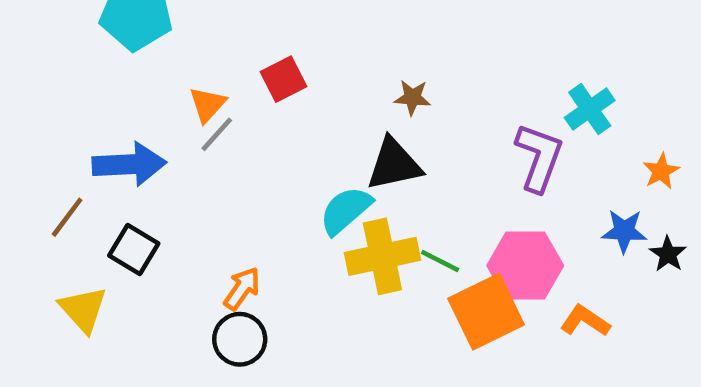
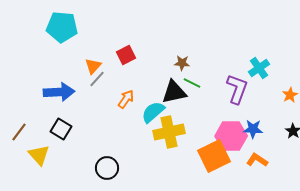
brown line: (67, 217) -> (19, 132), moved
blue star: (624, 231) -> (253, 129), moved
green line: (440, 261) -> (192, 83), moved
orange arrow: (242, 289) -> (126, 99), moved

